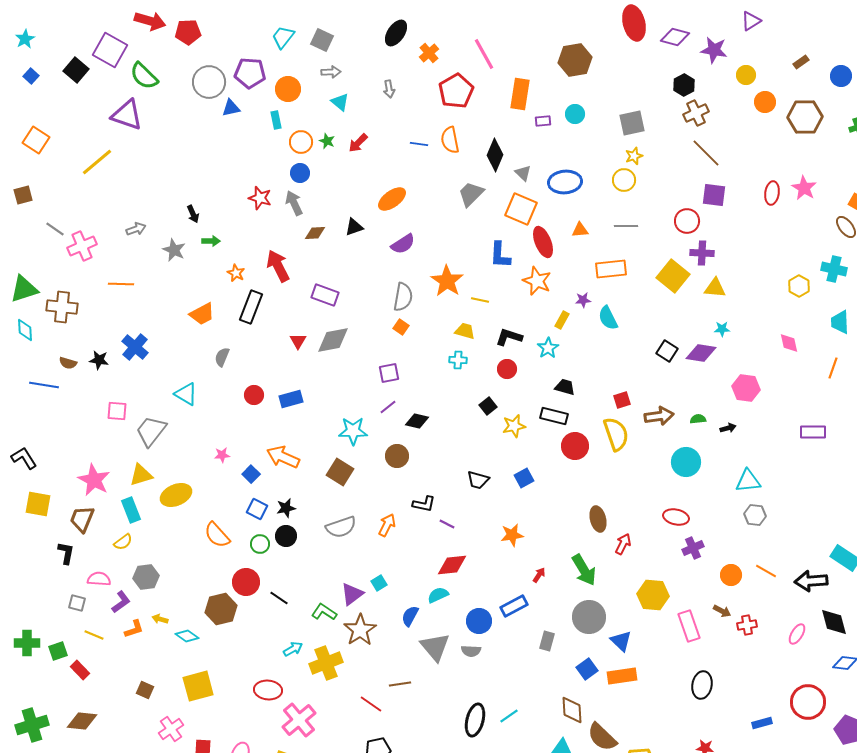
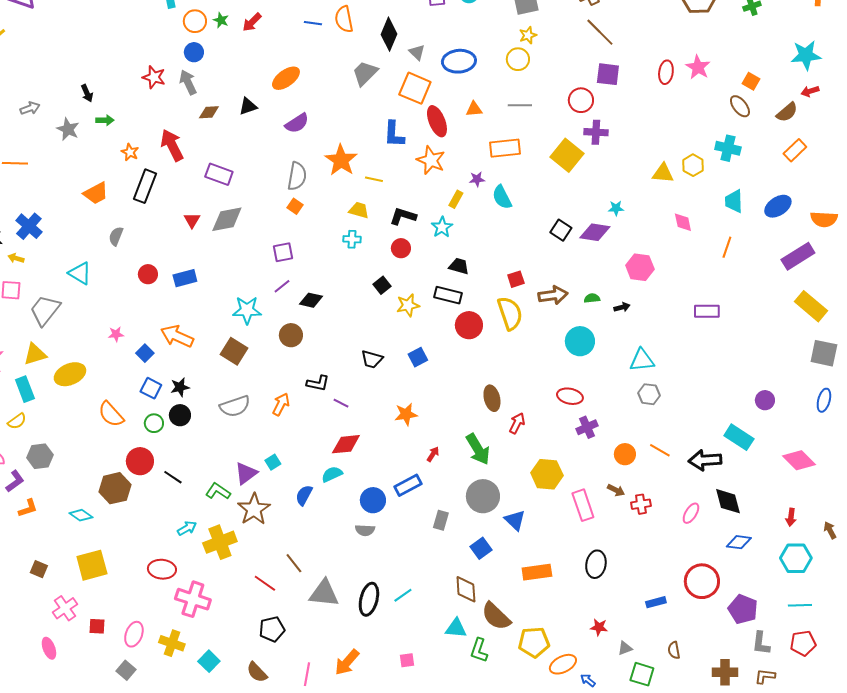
yellow triangle: (715, 288) -> (663, 173), moved
yellow arrow: (160, 619) -> (16, 258), moved
gray triangle: (435, 647) -> (324, 593), moved, turned -44
orange rectangle: (622, 676) -> (537, 572), moved
brown line: (400, 684) -> (294, 563), turned 60
pink cross: (299, 720) -> (193, 599), turned -32

